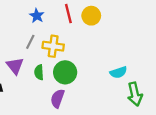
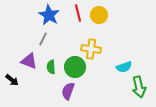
blue star: (37, 16) -> (49, 15), size x1.5
yellow cross: (53, 46) -> (91, 49), moved
purple triangle: (15, 66) -> (29, 61), turned -30

